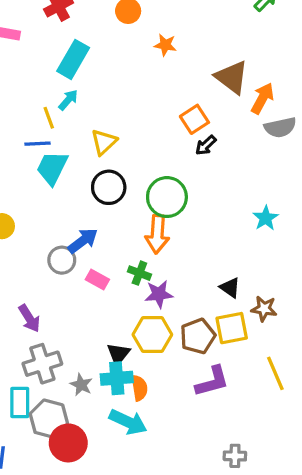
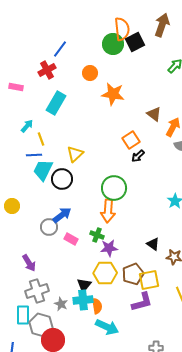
orange star: (165, 45) -> (113, 94), size x1.6
brown triangle: (232, 77) -> (154, 114), size x0.7
cyan arrow: (68, 100) -> (27, 126), moved
black circle: (109, 187) -> (62, 179), moved
yellow square: (232, 328) -> (149, 280), moved
cyan arrow: (128, 422) -> (107, 327), moved

